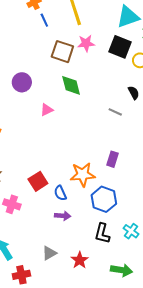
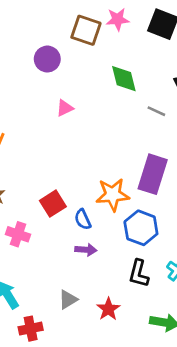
purple circle: (22, 82) -> (47, 59), moved
green diamond: (71, 85) -> (124, 79), moved
purple rectangle: (113, 159) -> (153, 174), size x1.8

